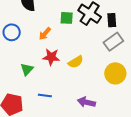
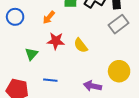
yellow semicircle: (76, 62) -> (81, 45), turned 84
yellow circle: (115, 73) -> (119, 71), moved

